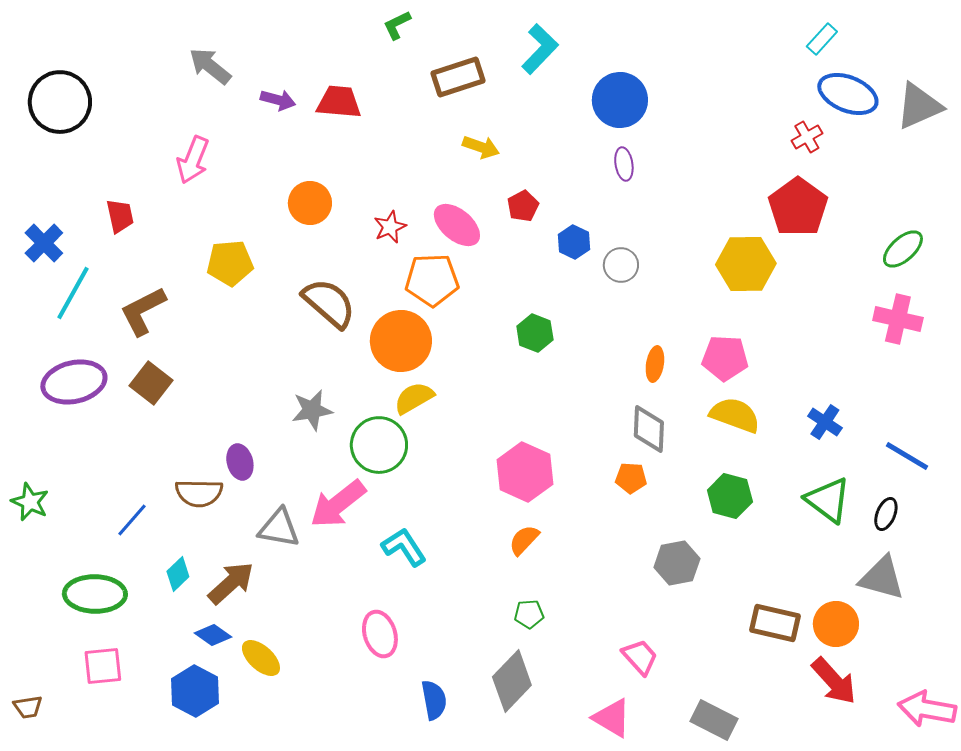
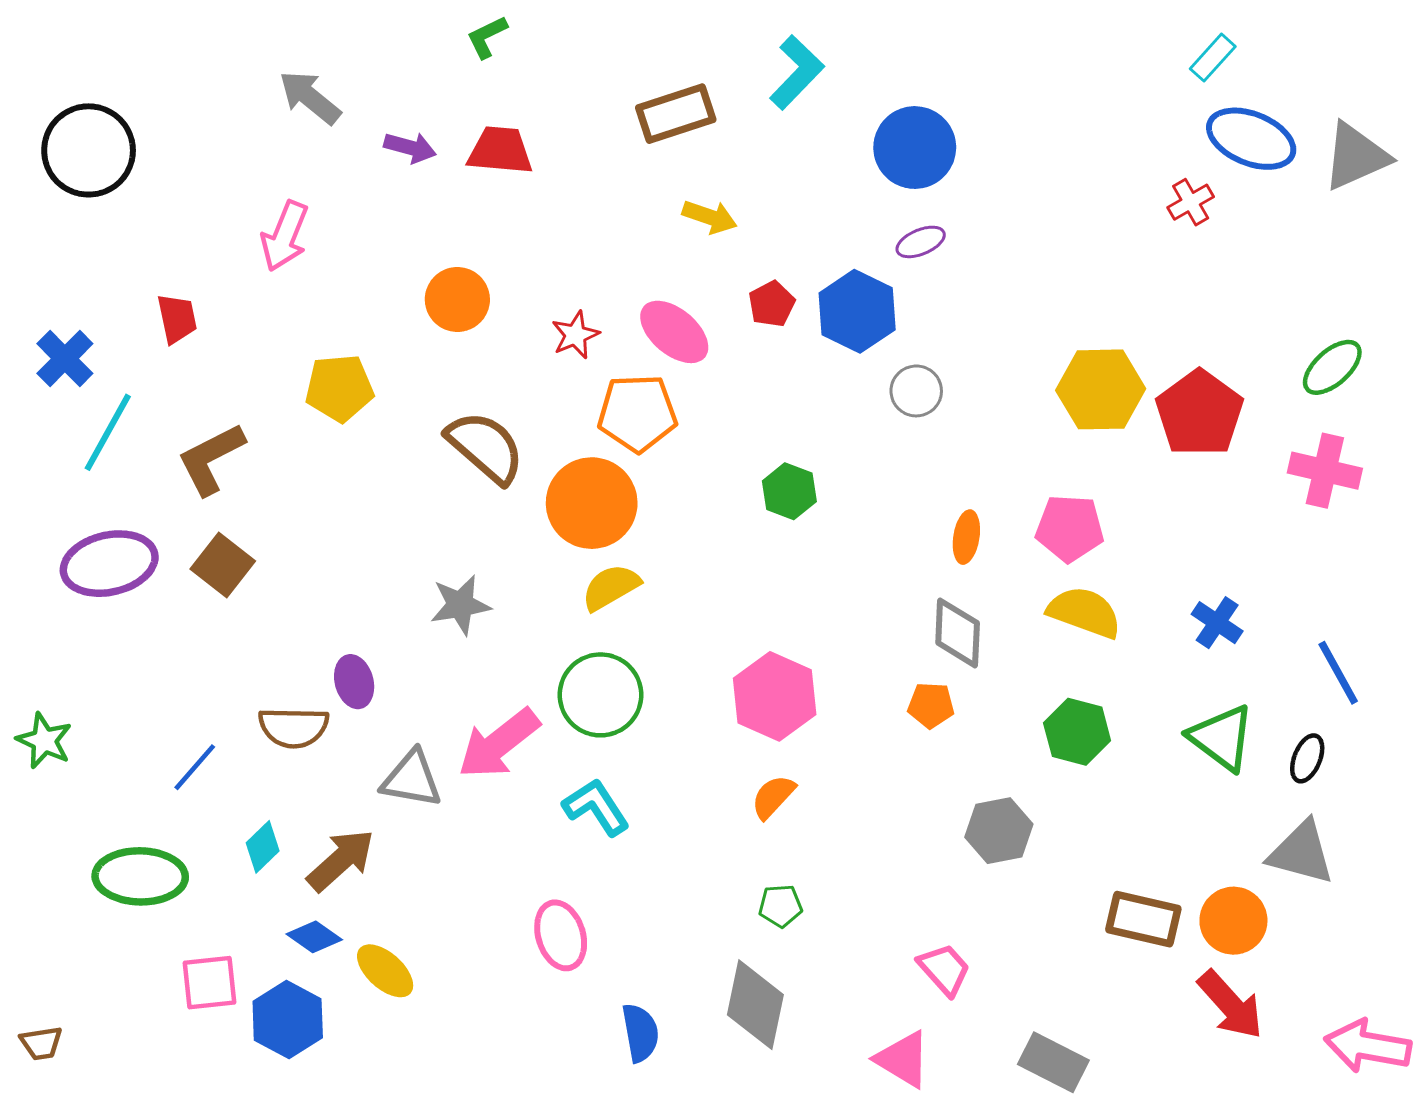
green L-shape: (397, 25) -> (487, 37), moved
purple ellipse: (624, 164) -> (921, 242), turned 76
red pentagon: (798, 207) -> (1199, 413), moved
blue hexagon: (574, 242) -> (857, 311), moved, size x1.6
green circle: (379, 445) -> (600, 695), moved
blue line: (907, 456) -> (1338, 673), turned 30
pink square: (103, 666) -> (210, 983), moved
gray diamond: (512, 681) -> (755, 1005), turned -32

